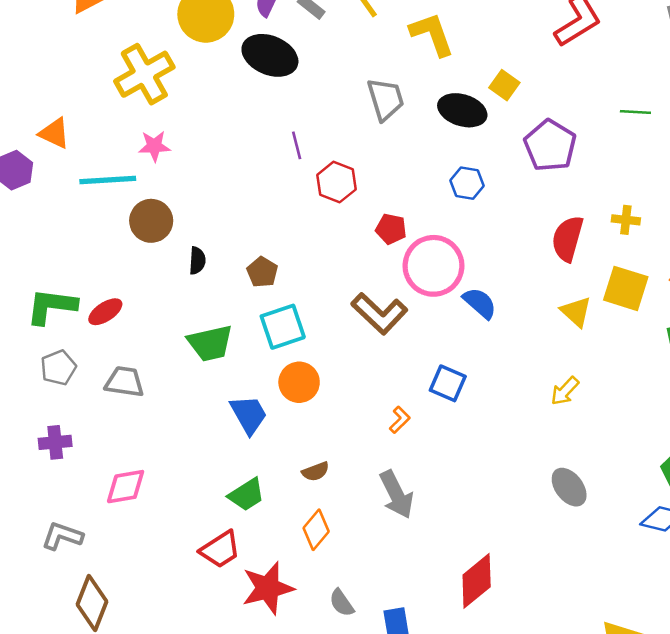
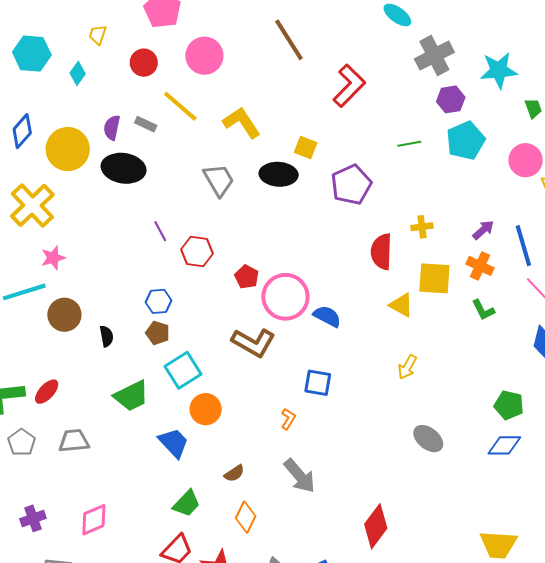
purple pentagon: (550, 145) -> (351, 185), turned 30
blue hexagon: (467, 183) -> (159, 301), moved
red pentagon: (391, 229) -> (247, 277), turned 30
purple cross: (55, 442) -> (33, 518), moved

